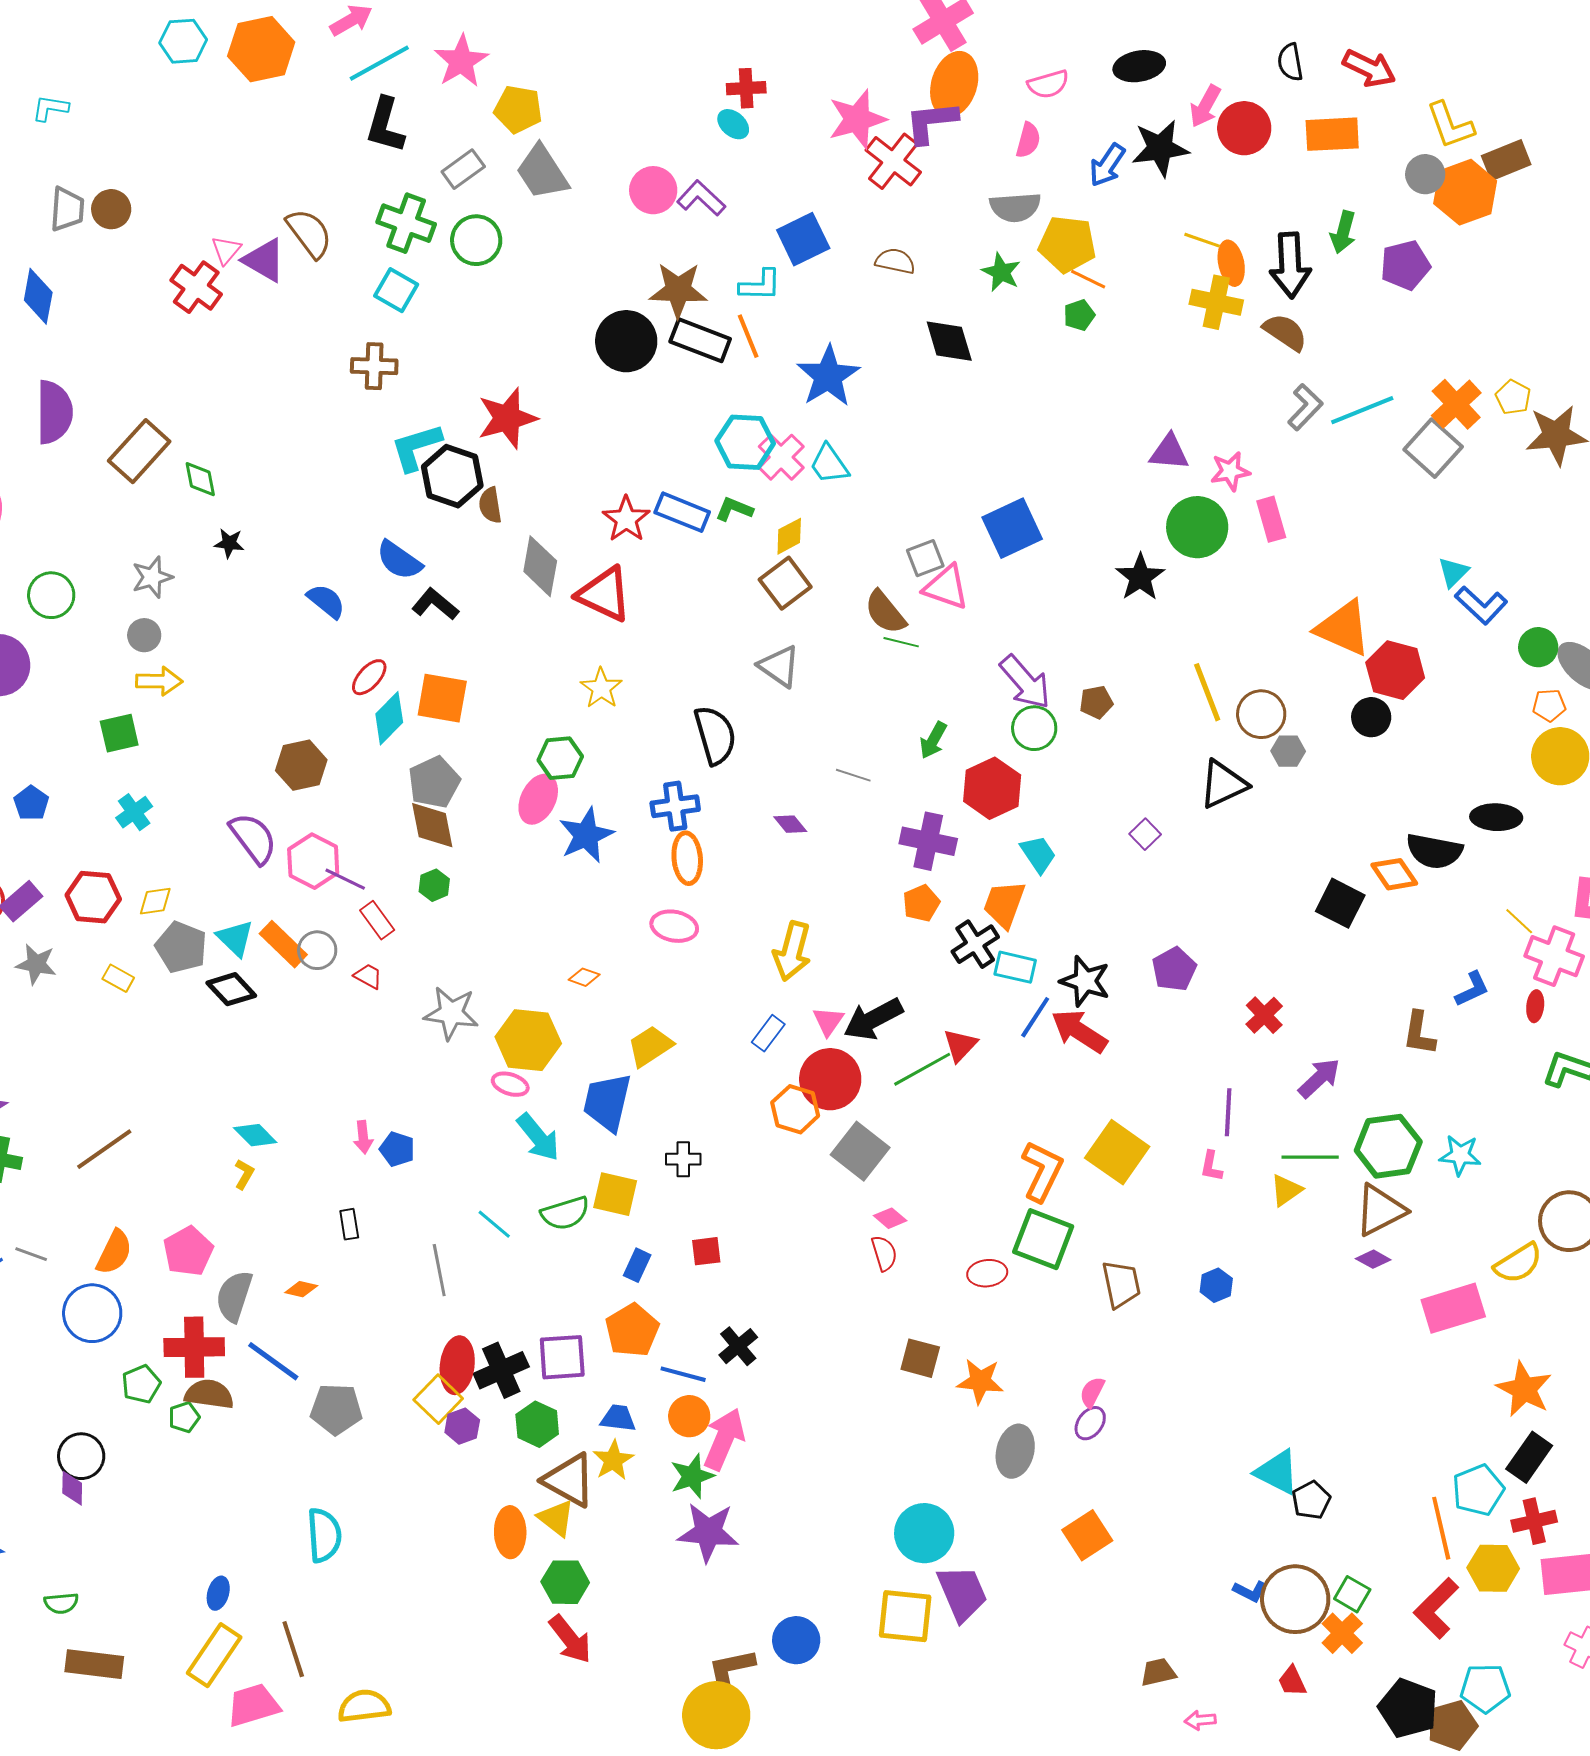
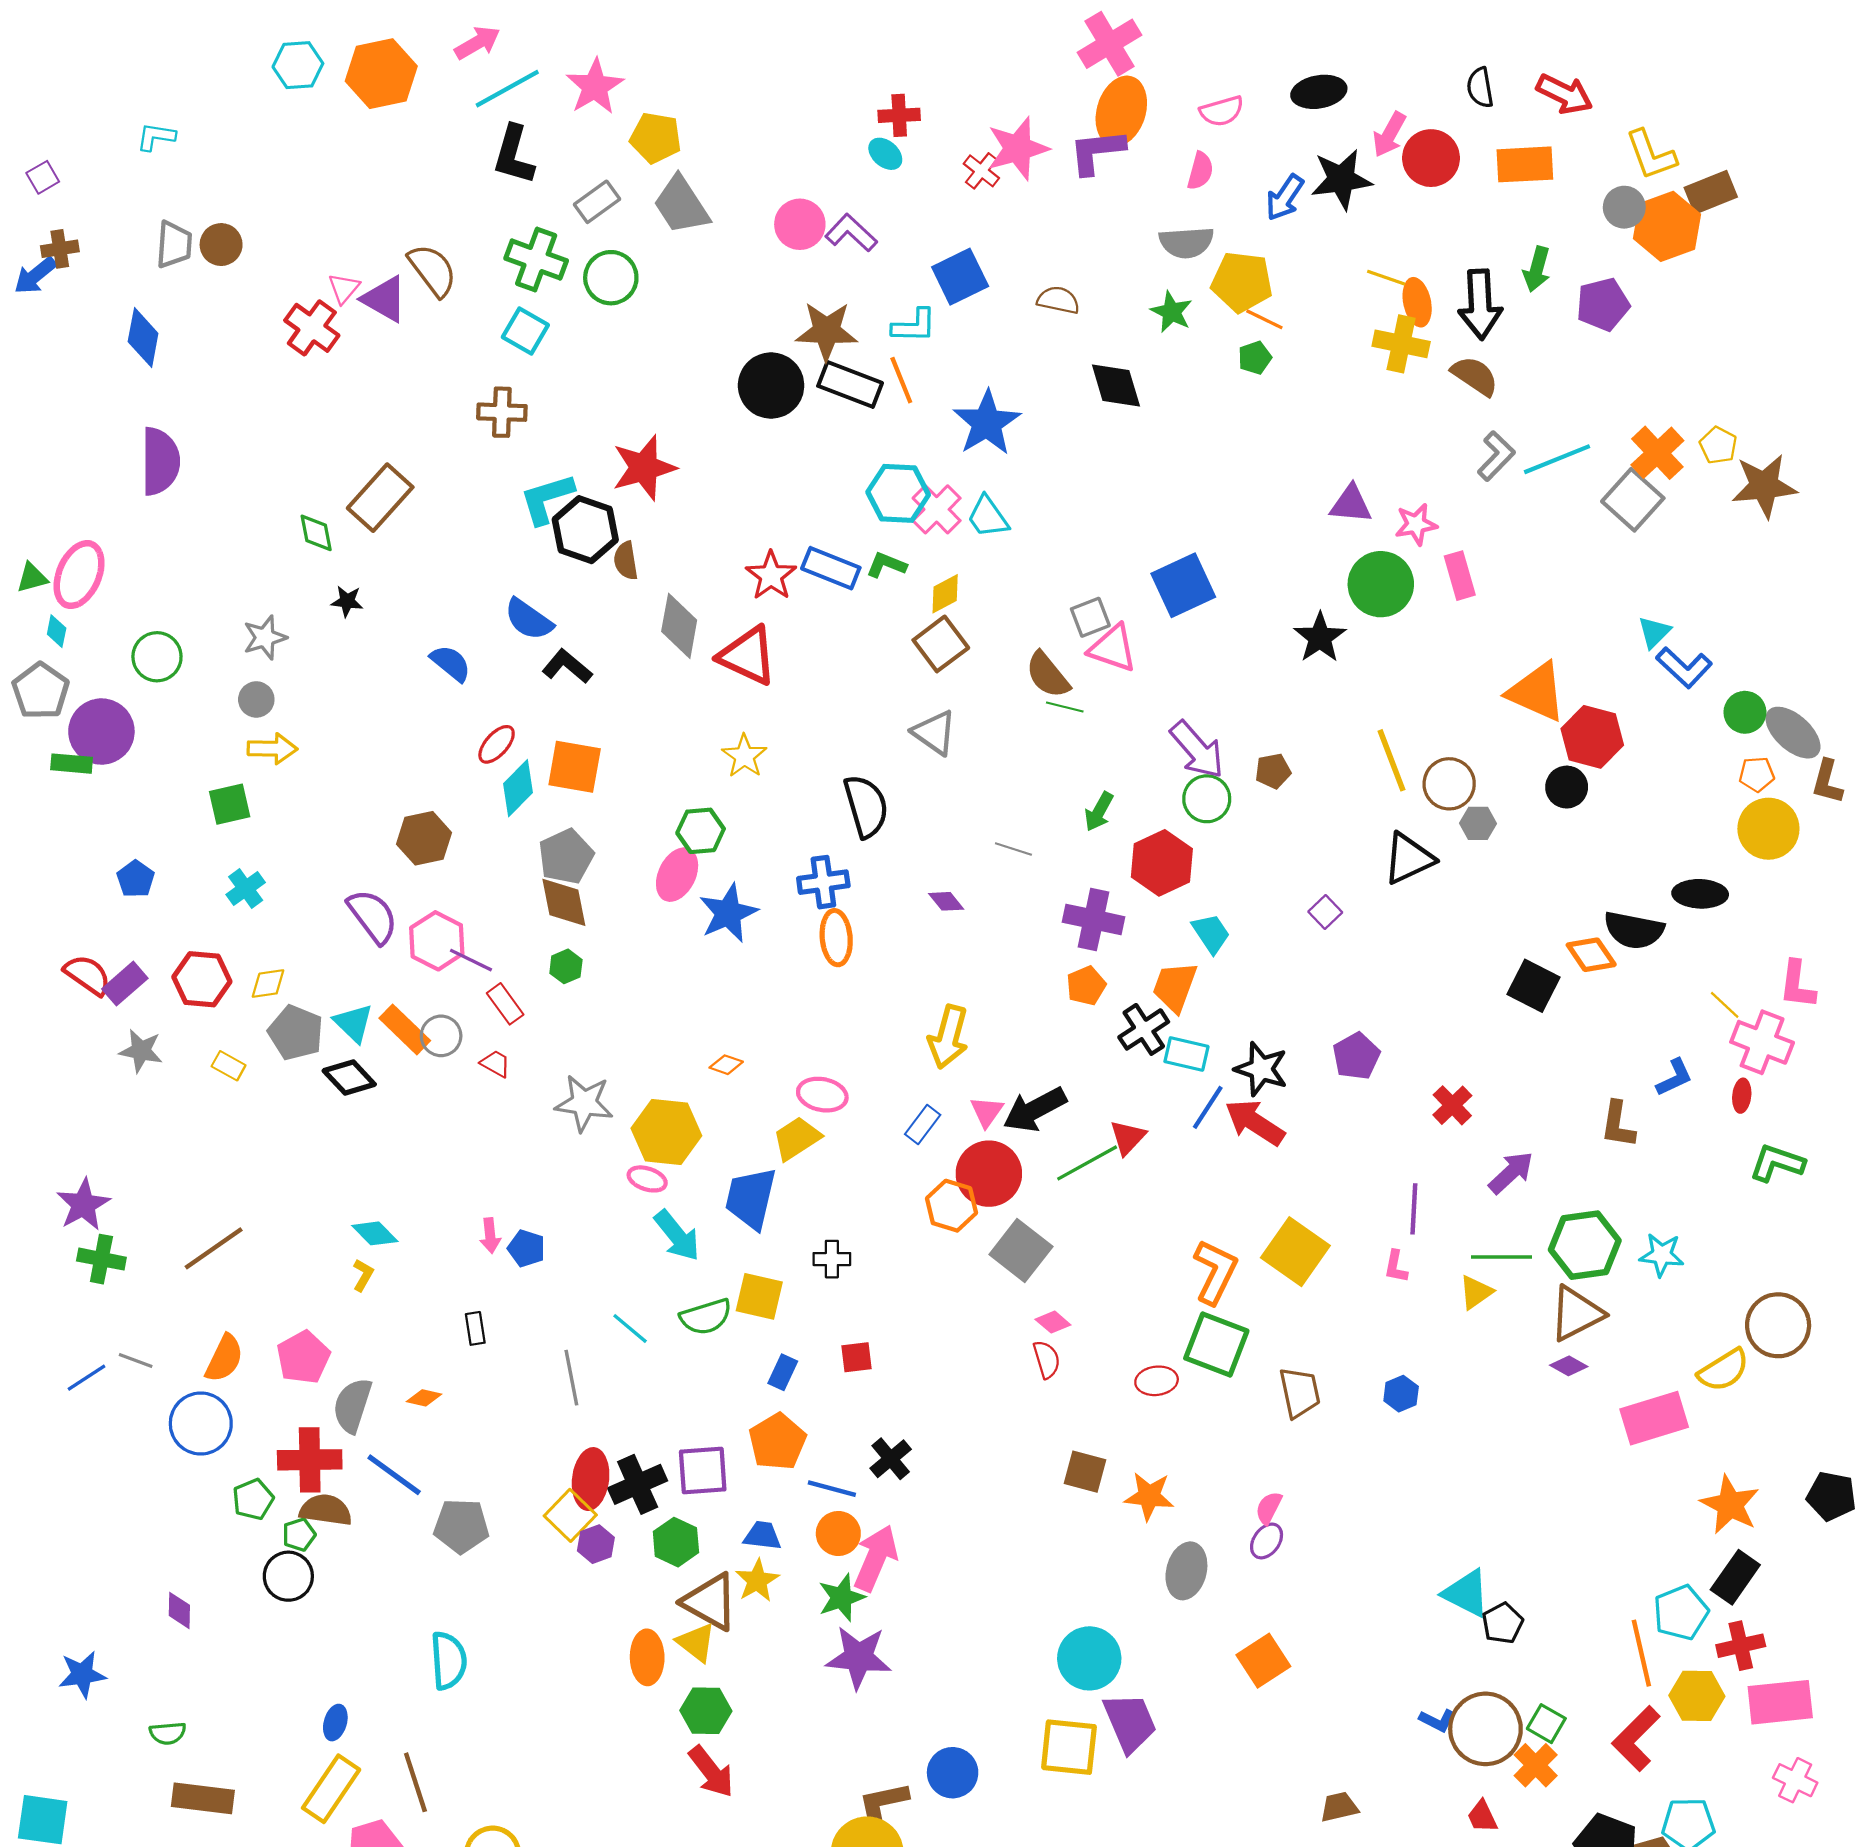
red cross: (893, 161) -> (981, 171), moved, size x0.6
brown rectangle: (139, 451) -> (380, 498), moved
pink ellipse: (674, 926) -> (822, 1095), moved
black circle: (81, 1456) -> (288, 1576), moved

